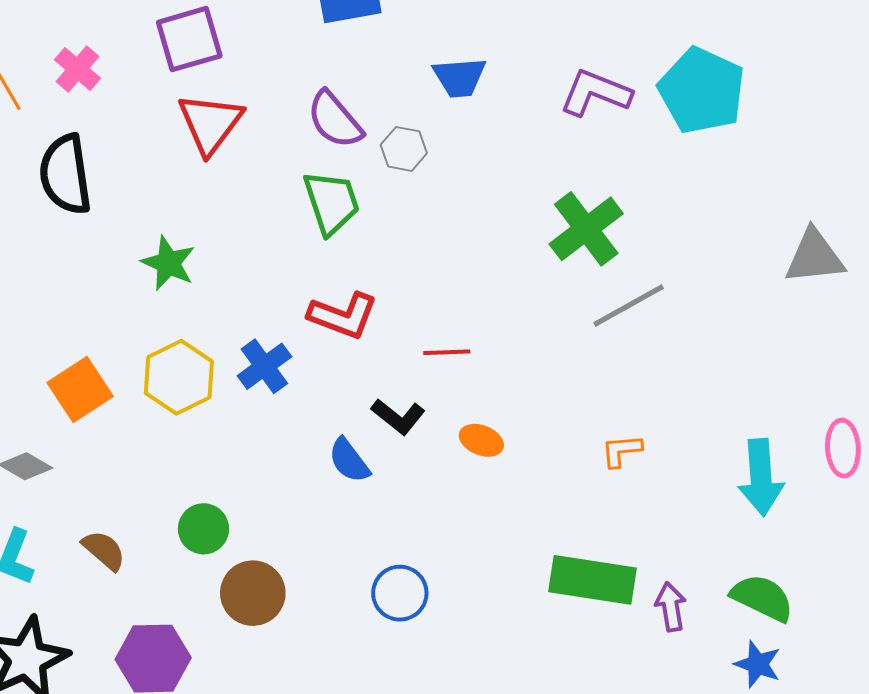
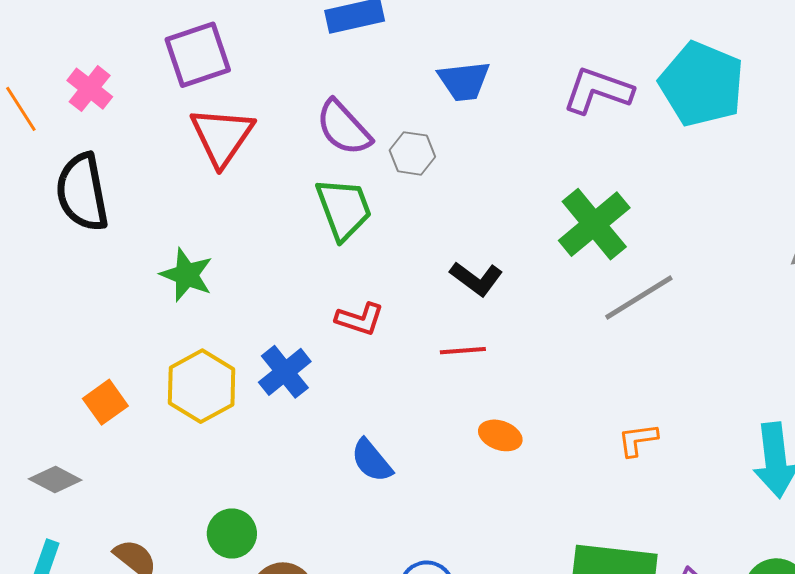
red L-shape: (343, 316) -> (360, 319), size x0.7
orange square: (80, 390) -> (105, 402), size x0.7
black L-shape: (398, 417) -> (476, 279), moved

